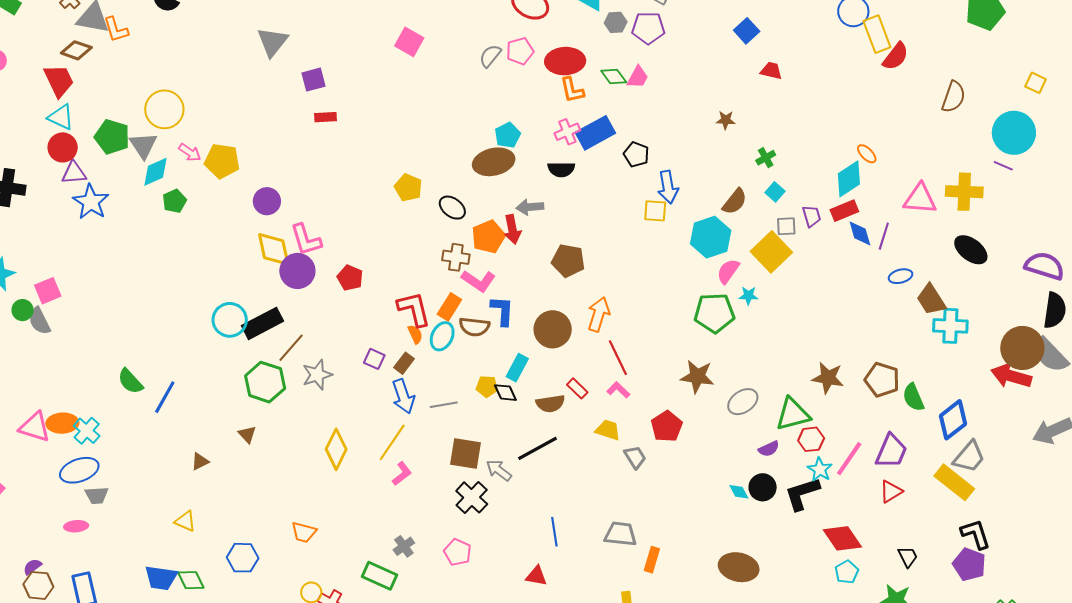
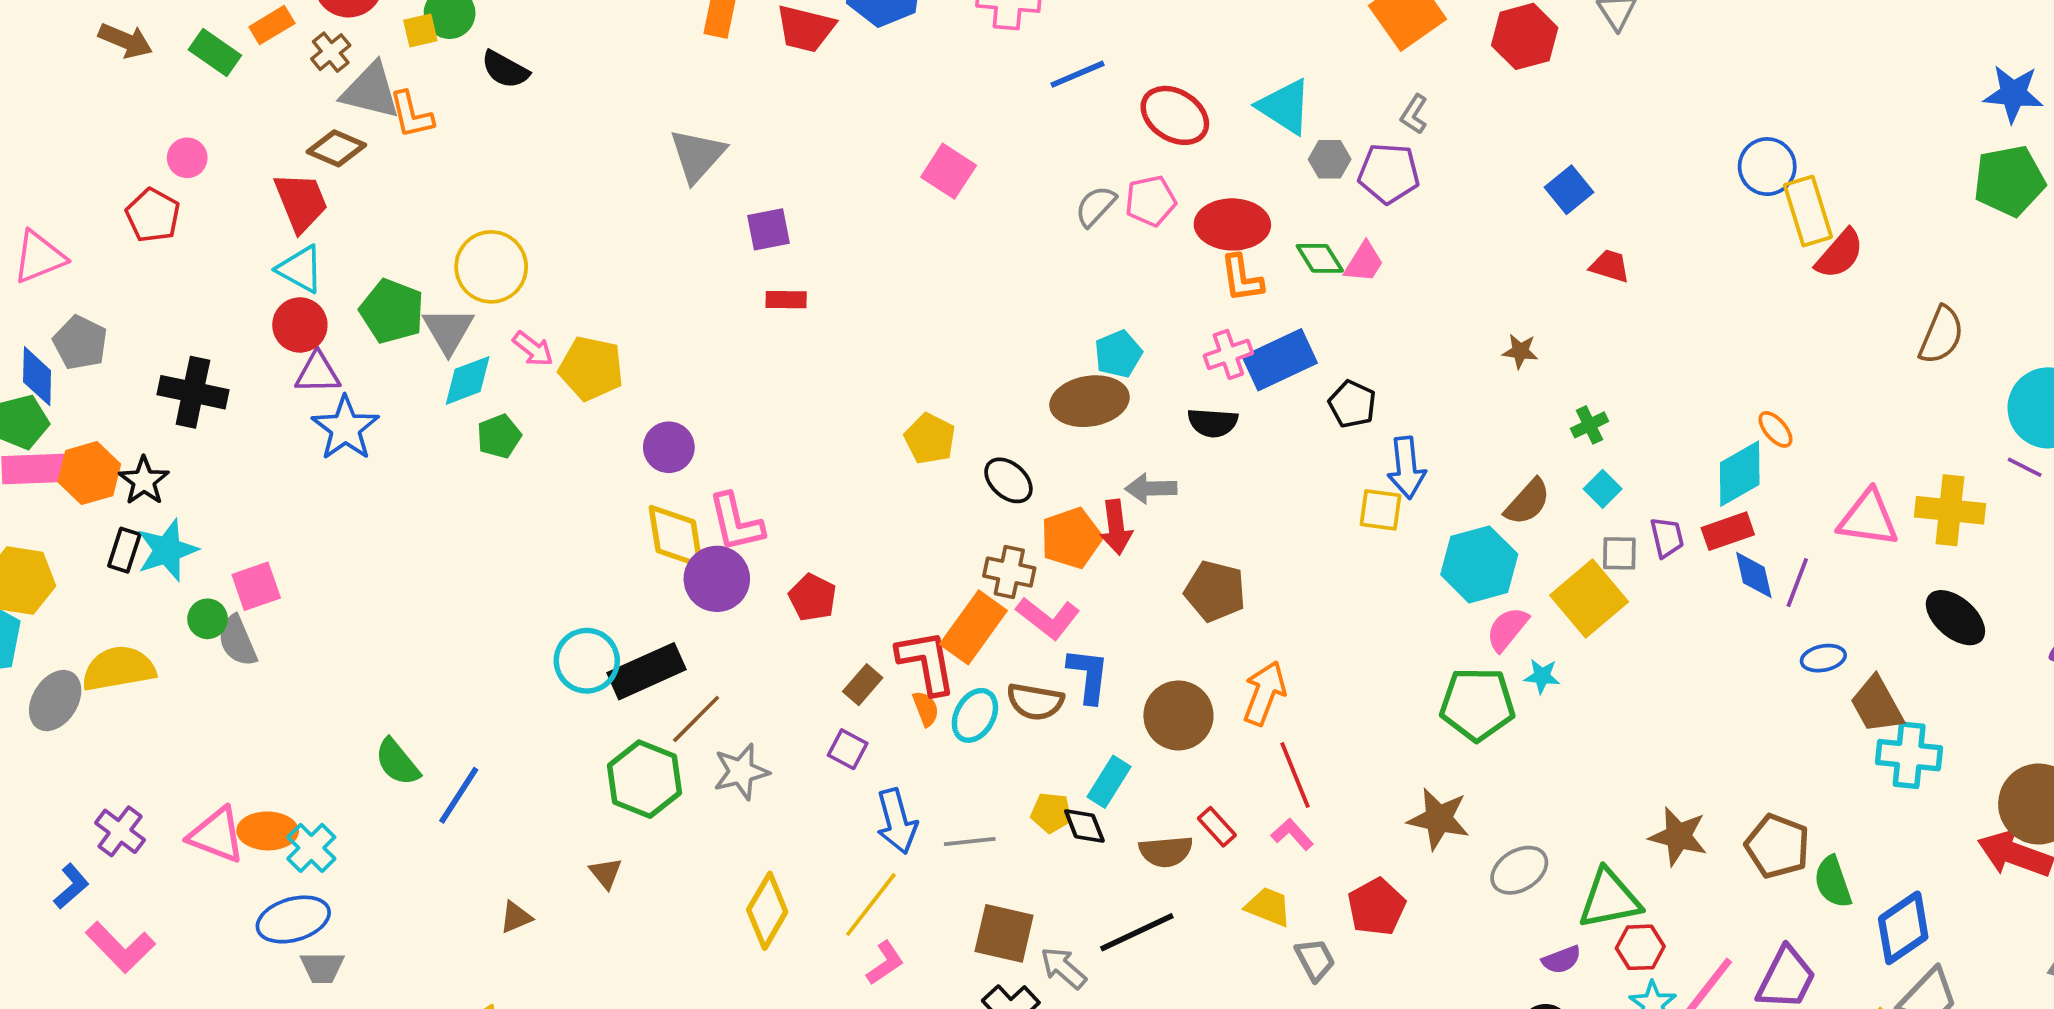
orange rectangle: (449, 307) -> (973, 627), moved, size x1.4
brown rectangle: (404, 363) -> (863, 685), moved

